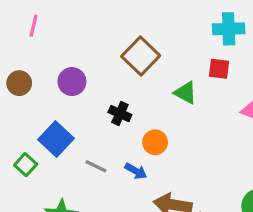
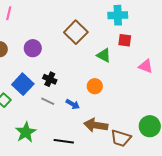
cyan cross: (229, 29) -> (118, 15), moved
black cross: (120, 113) -> (50, 79), moved
orange circle: (155, 142) -> (95, 86), moved

